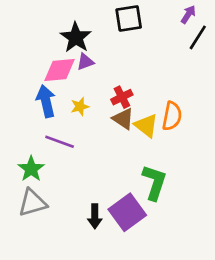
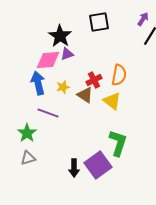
orange semicircle: (172, 116) -> (119, 75), moved
brown triangle: (123, 119) -> (85, 95), moved
gray triangle: (32, 203) -> (28, 158), size x0.7

